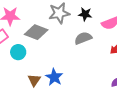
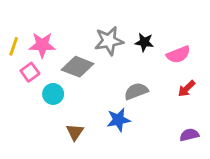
gray semicircle: (83, 38) -> (136, 91), moved
blue star: (54, 77) -> (118, 120), moved, turned 30

